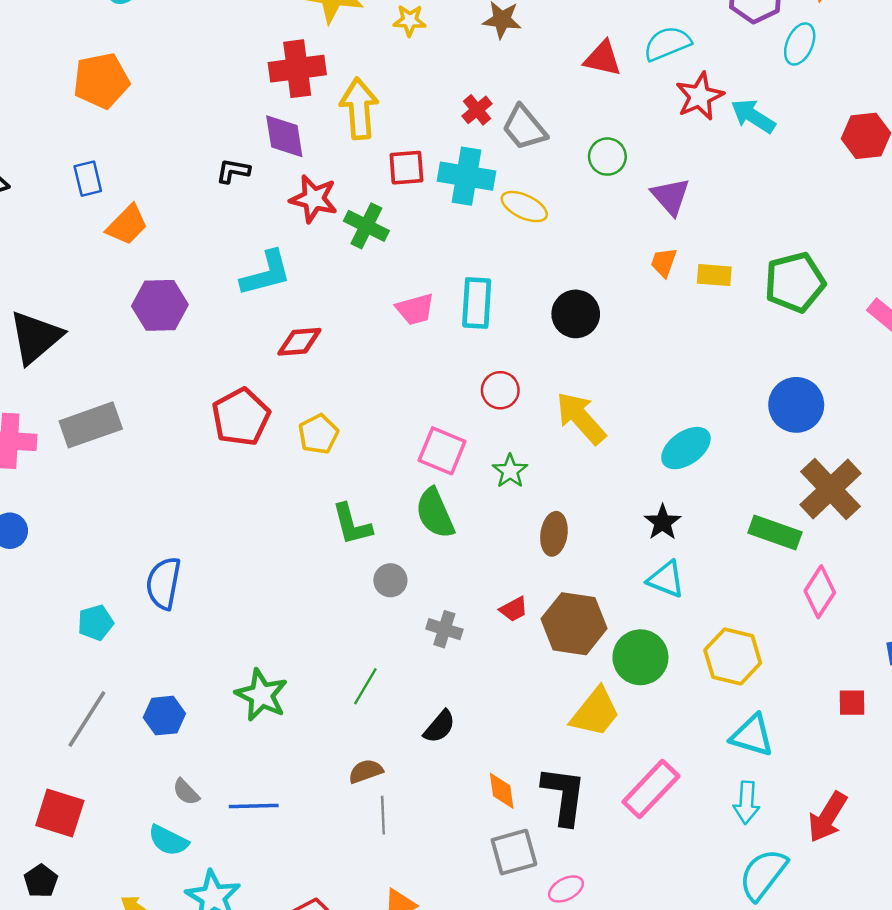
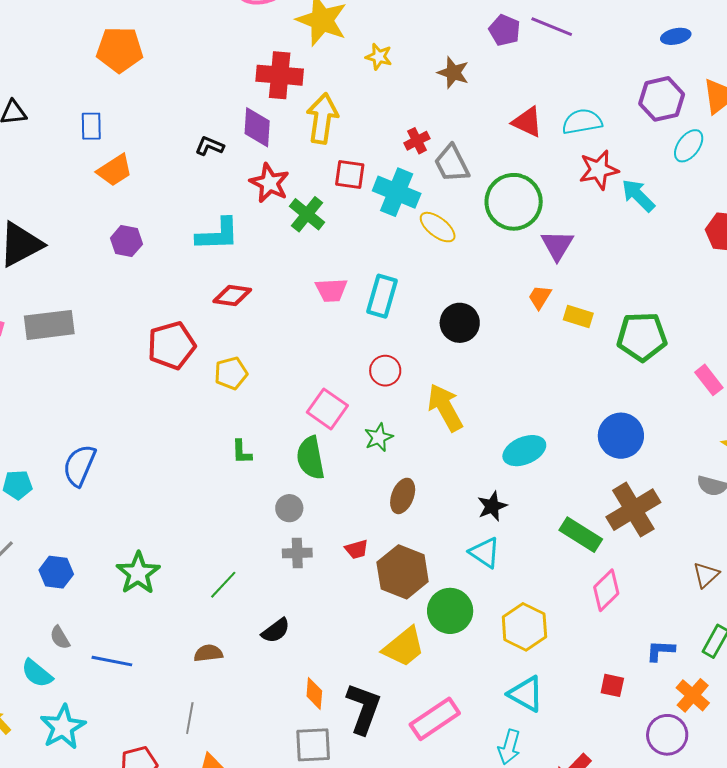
green circle: (607, 157) -> (514, 202), size x1.8
purple hexagon: (160, 305) -> (126, 241), size x0.7
green L-shape: (352, 524) -> (242, 452), size x0.7
gray circle: (390, 580) -> (289, 508), moved
gray cross: (444, 629) -> (297, 553), turned -32
gray line: (383, 815) -> (190, 718), moved

